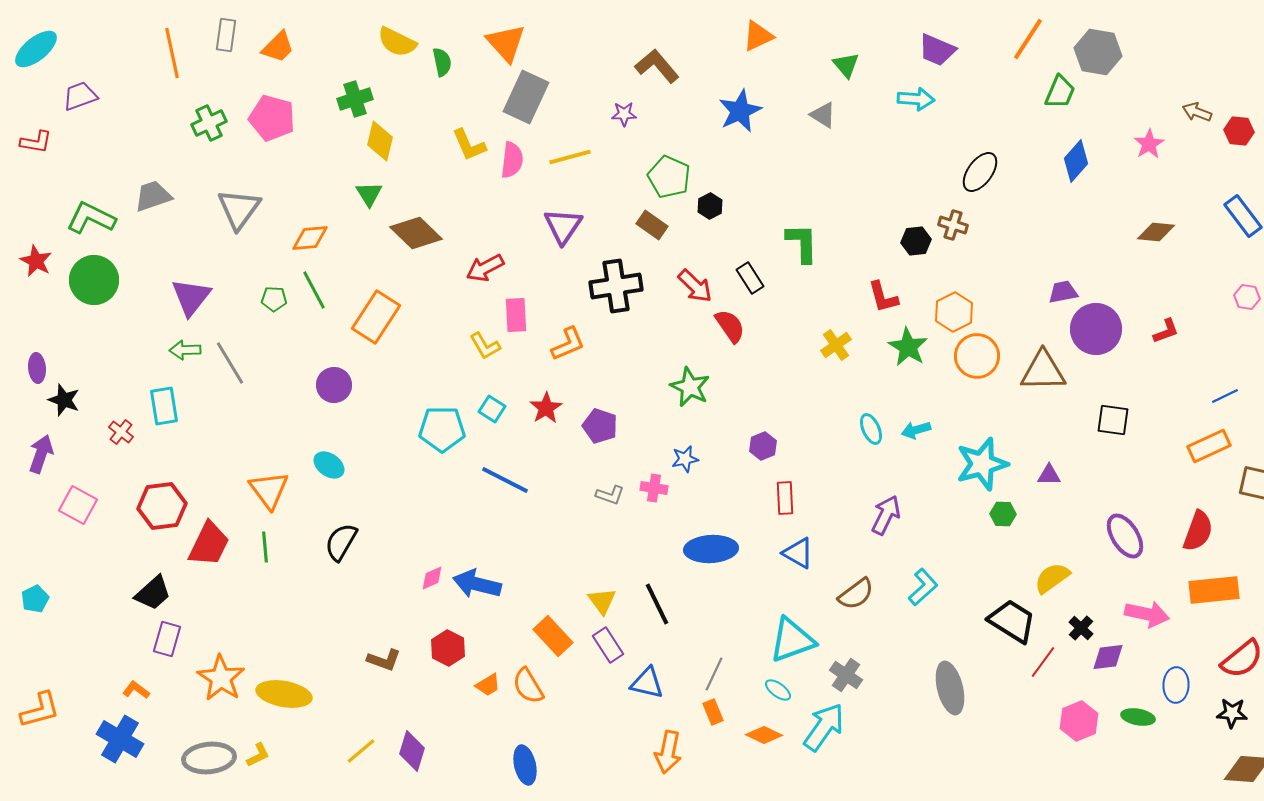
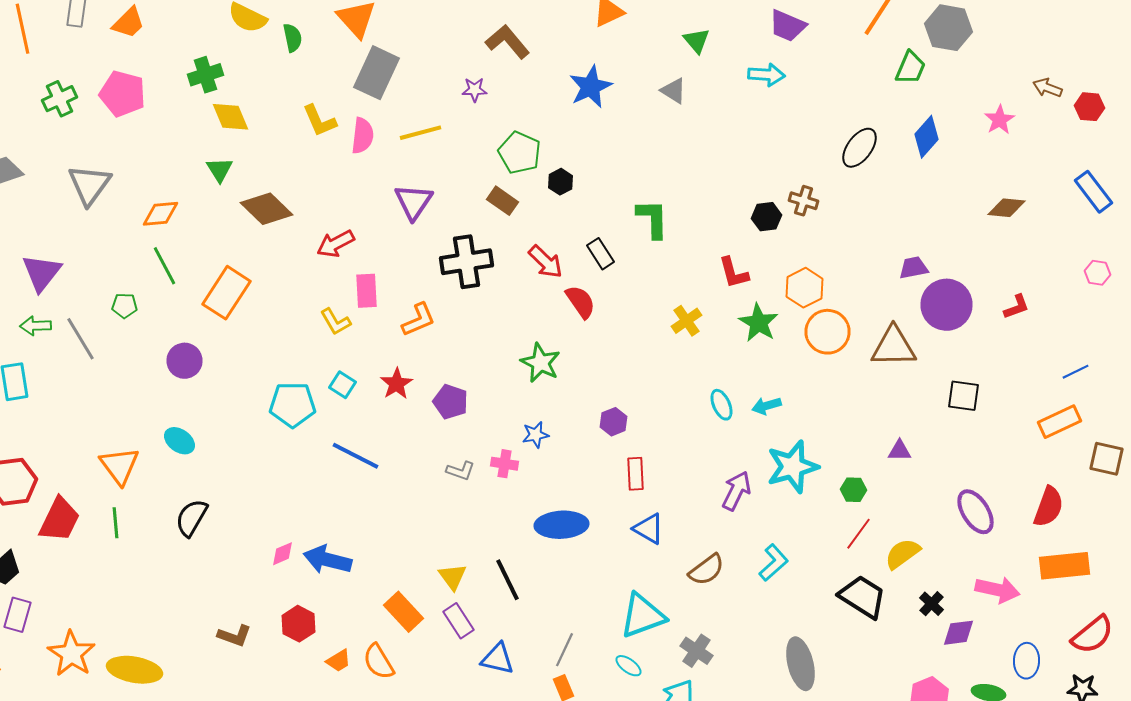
yellow diamond: (380, 141) -> (230, 117), turned -36
black ellipse: (980, 172) -> (860, 148), moved
green pentagon: (274, 299) -> (124, 306), moved
cyan star: (982, 464) -> (792, 467), moved
red line: (1043, 662) -> (858, 534), moved

